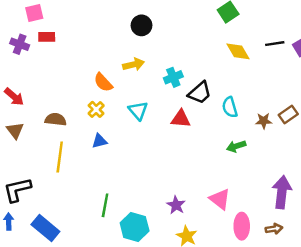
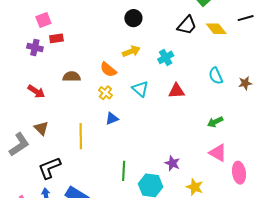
black trapezoid: (200, 93) -> (187, 25), moved
brown semicircle: (56, 119) -> (72, 77), moved
brown triangle: (15, 130) -> (41, 128), moved
green arrow: (236, 146) -> (215, 122), moved
purple star: (176, 205) -> (172, 163), moved

